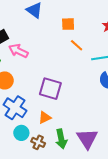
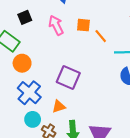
orange square: (68, 24) -> (83, 25), moved
pink arrow: (18, 51) -> (56, 25), moved, turned 30

